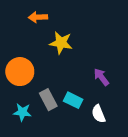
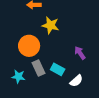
orange circle: (20, 72) -> (29, 46), moved
white semicircle: (98, 114) -> (76, 81), turned -112

